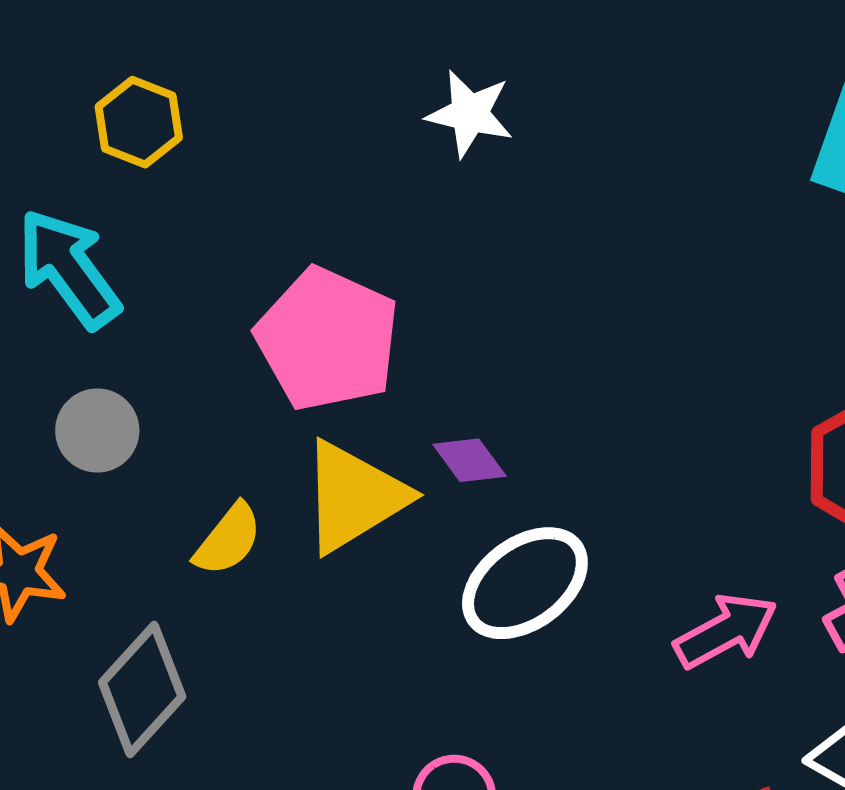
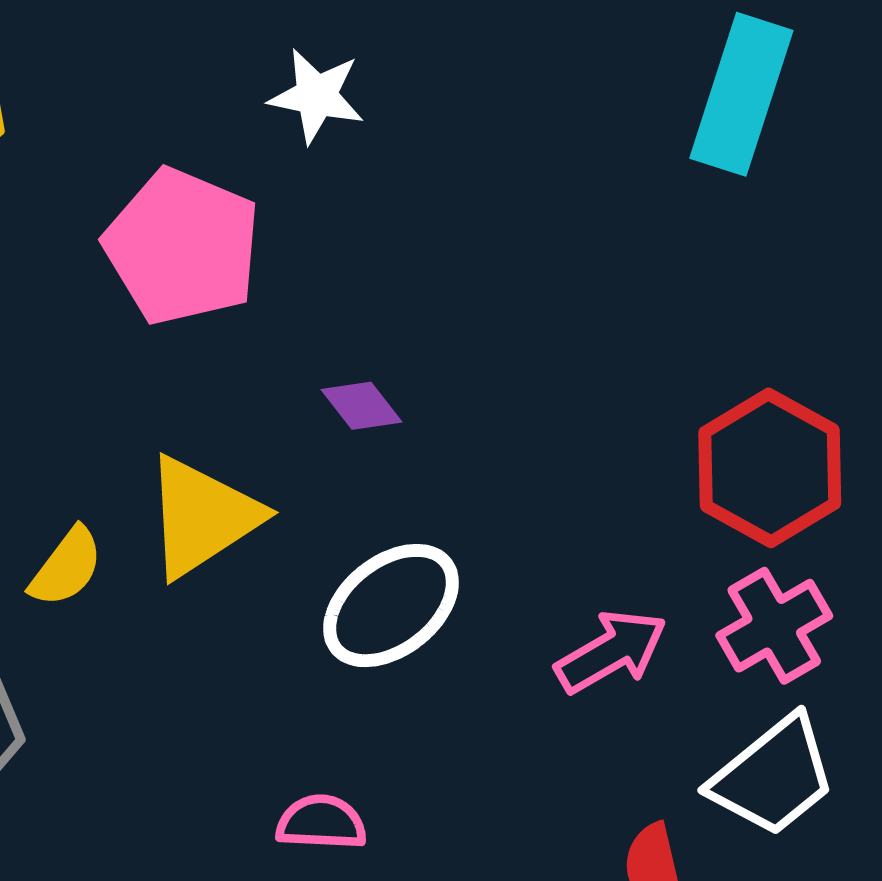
pink pentagon: (328, 339) -> (182, 247), moved
purple diamond: (469, 460) -> (362, 406), moved

